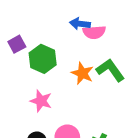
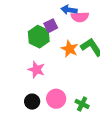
purple square: (17, 44) -> (51, 26), moved

